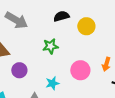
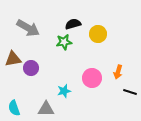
green star: (50, 46) -> (64, 42), moved
purple circle: (19, 70) -> (31, 68), moved

